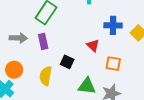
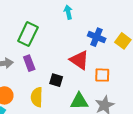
blue cross: (113, 25) -> (97, 37), turned 30
red triangle: (93, 45) -> (79, 60), size x1.5

